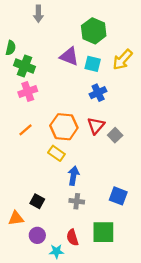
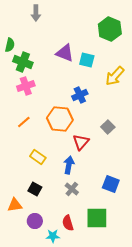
green hexagon: (94, 31) -> (110, 29), moved
yellow arrow: (123, 60) -> (115, 76), moved
blue cross: (98, 93) -> (80, 95), moved
red triangle: (96, 126) -> (81, 142), moved
yellow rectangle: (56, 153) -> (38, 157), moved
gray cross: (77, 201) -> (72, 189), turned 32

